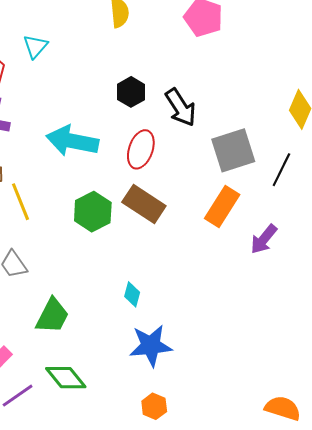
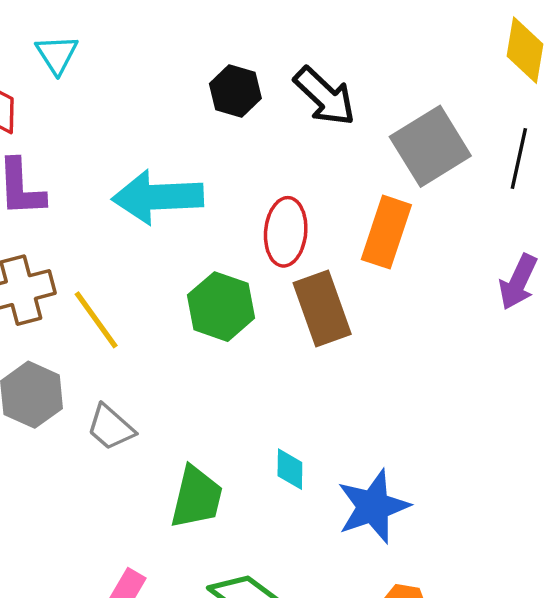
red ellipse: (141, 149) -> (286, 232), moved
brown rectangle: (144, 204) -> (322, 309), moved, turned 51
orange rectangle: (222, 207) -> (386, 232), moved
cyan diamond: (132, 294) -> (290, 469), moved

